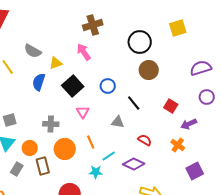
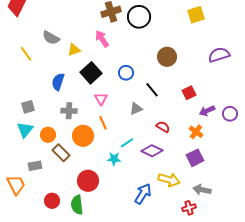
black circle: (140, 42) -> (139, 17), moved
blue semicircle: (39, 82) -> (58, 82), moved
purple circle: (207, 97) -> (230, 114), moved
red square: (171, 106) -> (189, 93), turned 32
gray triangle: (118, 122) -> (136, 109), turned -32
orange line: (91, 142) -> (103, 123), moved
brown rectangle: (43, 166) -> (61, 153), turned -30
gray rectangle: (17, 169) -> (35, 166), moved, turned 48
purple square: (195, 171) -> (195, 158), moved

